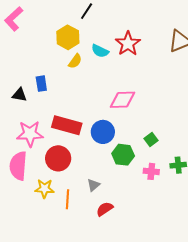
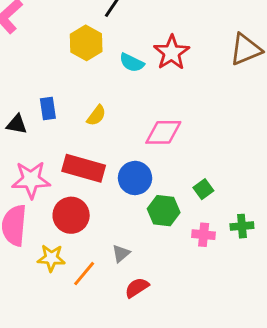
yellow semicircle: (75, 61) -> (96, 115), moved
orange line: (68, 199) -> (84, 274), turned 36

